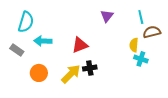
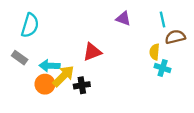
purple triangle: (107, 16) -> (123, 18), turned -48
cyan arrow: (43, 41) -> (50, 66), moved
black cross: (90, 68) -> (82, 85), moved
yellow arrow: (71, 74) -> (63, 76), moved

